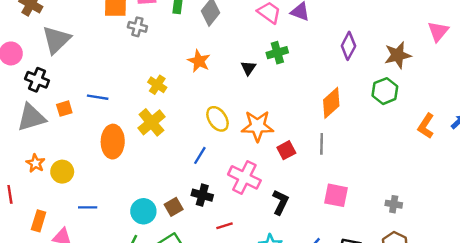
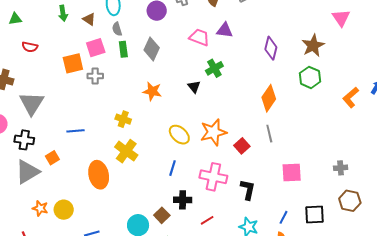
blue line: (98, 97) -> (75, 131), moved
orange L-shape: (426, 126) -> (351, 97), turned 30

